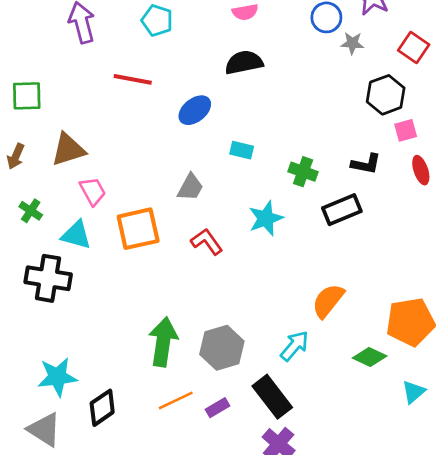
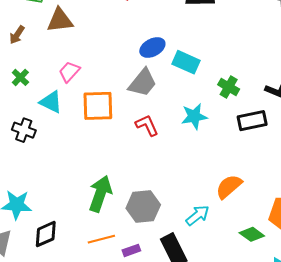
blue ellipse: (195, 110) -> (152, 48), moved
brown triangle: (68, 149) -> (60, 20), moved
cyan rectangle: (242, 150) -> (186, 62), size x1.5
gray trapezoid: (190, 187) -> (143, 83), size x1.4
pink trapezoid: (93, 191) -> (69, 72), turned -120
black cross: (48, 278) -> (24, 130), size x0.7

